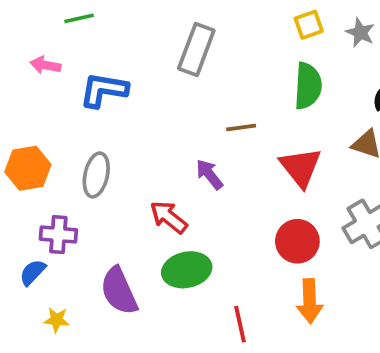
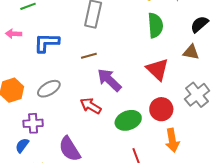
brown line: (241, 127) -> (89, 56), moved
purple arrow: (209, 174) -> (109, 80), size x1.5
gray ellipse: (96, 175) -> (49, 89), turned 55
green ellipse: (187, 270) -> (128, 120), moved

